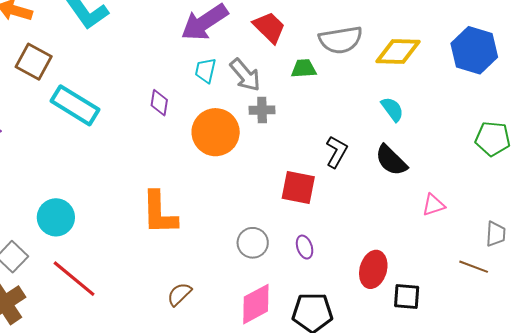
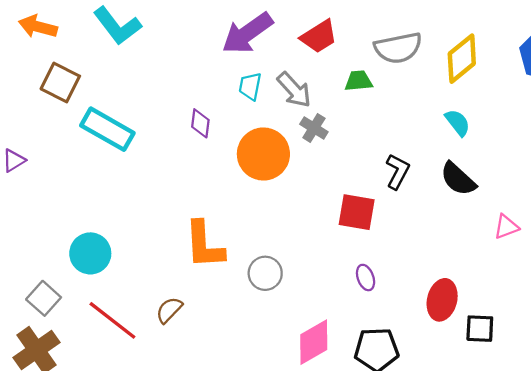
red trapezoid: (269, 27) -> (319, 37), turned 105
yellow diamond: (398, 51) -> (462, 59), turned -39
gray cross: (262, 110) -> (314, 128), turned 35
gray circle: (253, 243) -> (265, 273), moved
brown semicircle: (179, 294) -> (169, 310), moved

